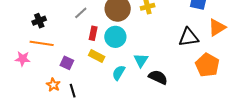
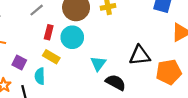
black triangle: (189, 37) -> (140, 55), moved
orange pentagon: (207, 65) -> (169, 72), turned 30
cyan semicircle: (119, 73) -> (40, 76), moved, turned -35

